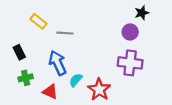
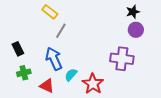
yellow rectangle: (38, 21) -> (50, 12), moved
purple circle: (130, 32) -> (136, 30), moved
gray line: (65, 33) -> (61, 31), turned -63

